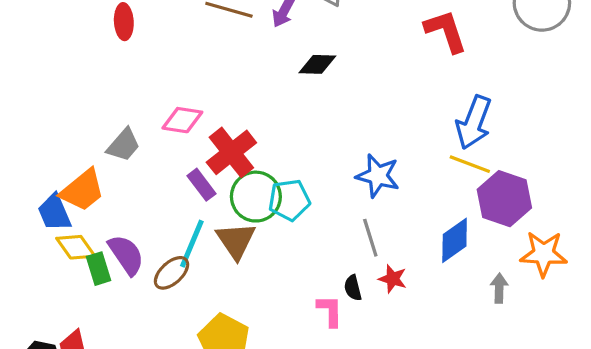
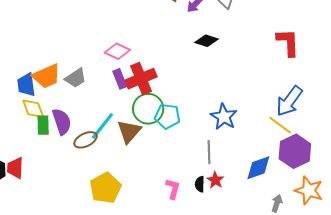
gray trapezoid: (123, 145) -> (76, 78), moved
purple rectangle: (202, 185) -> (120, 79), moved
black semicircle: (353, 288) -> (200, 184), moved

